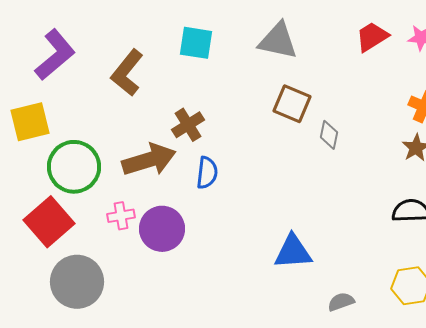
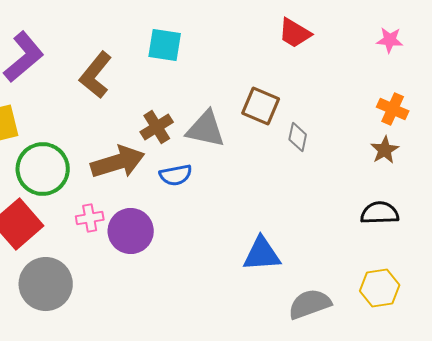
red trapezoid: (372, 37) -> (295, 33), moved, turned -117
gray triangle: (278, 41) -> (206, 129), moved
blue semicircle: (207, 173) -> (176, 175), turned 72
gray semicircle: (341, 302) -> (310, 304), size x1.6

